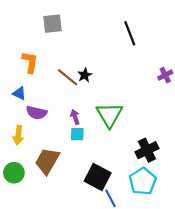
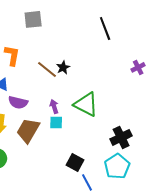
green triangle: (109, 115) -> (86, 104), turned -32
brown trapezoid: (47, 161) -> (28, 130), moved
black square: (98, 177) -> (75, 162), size x0.7

